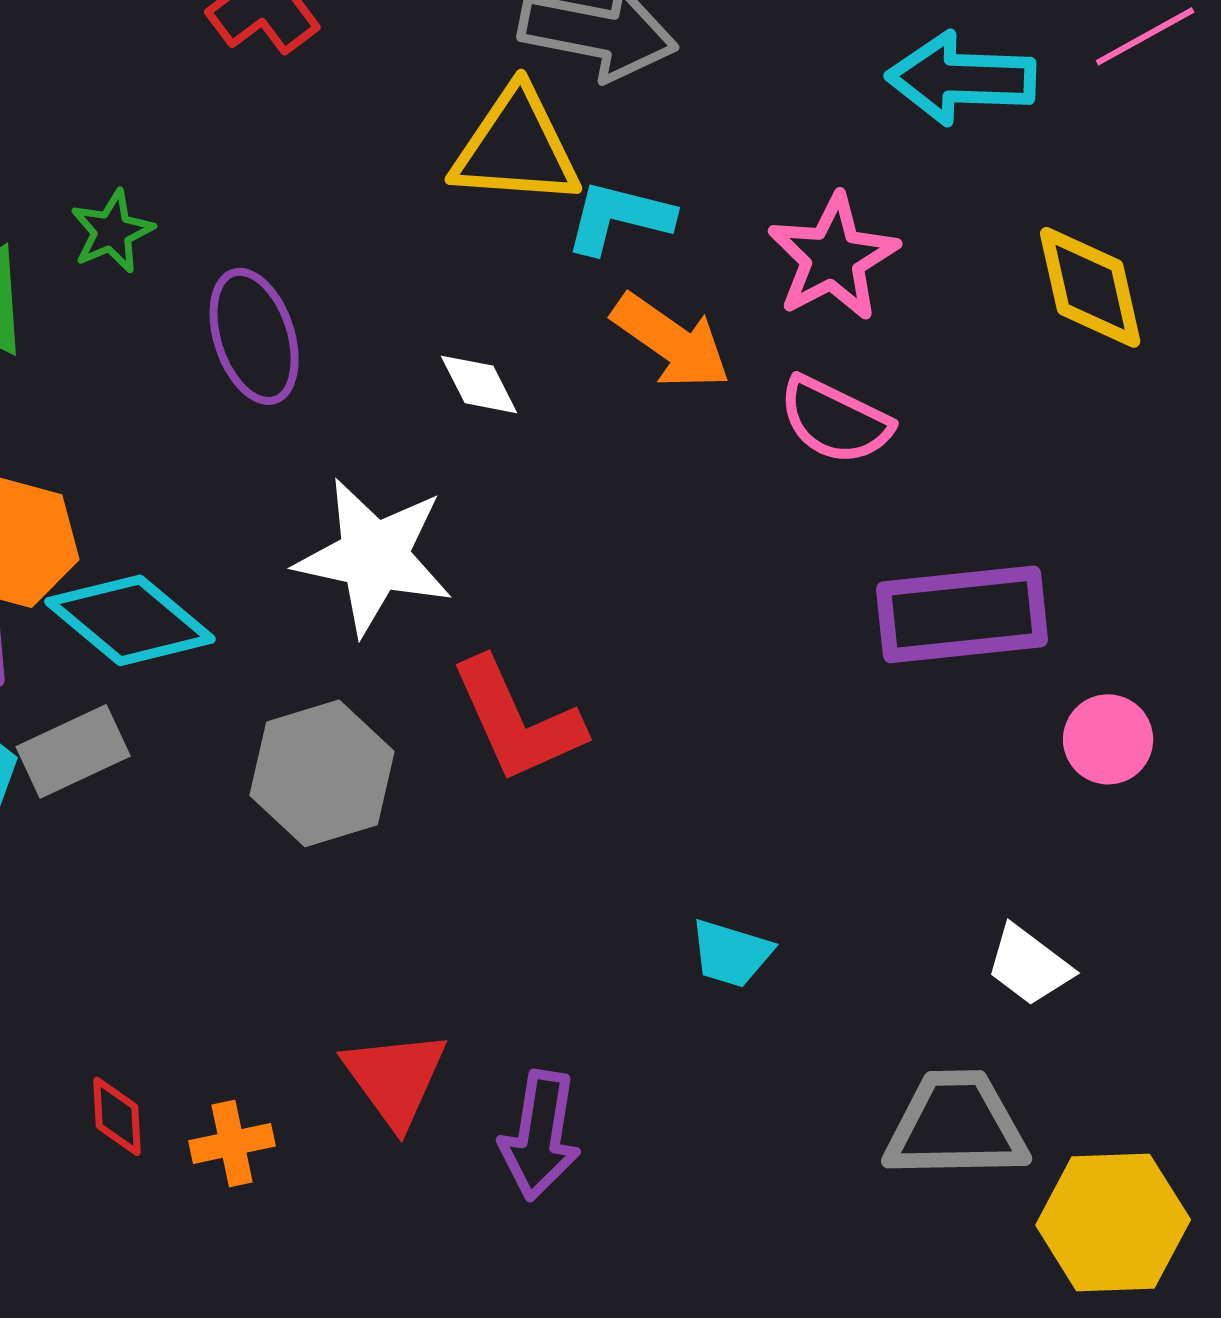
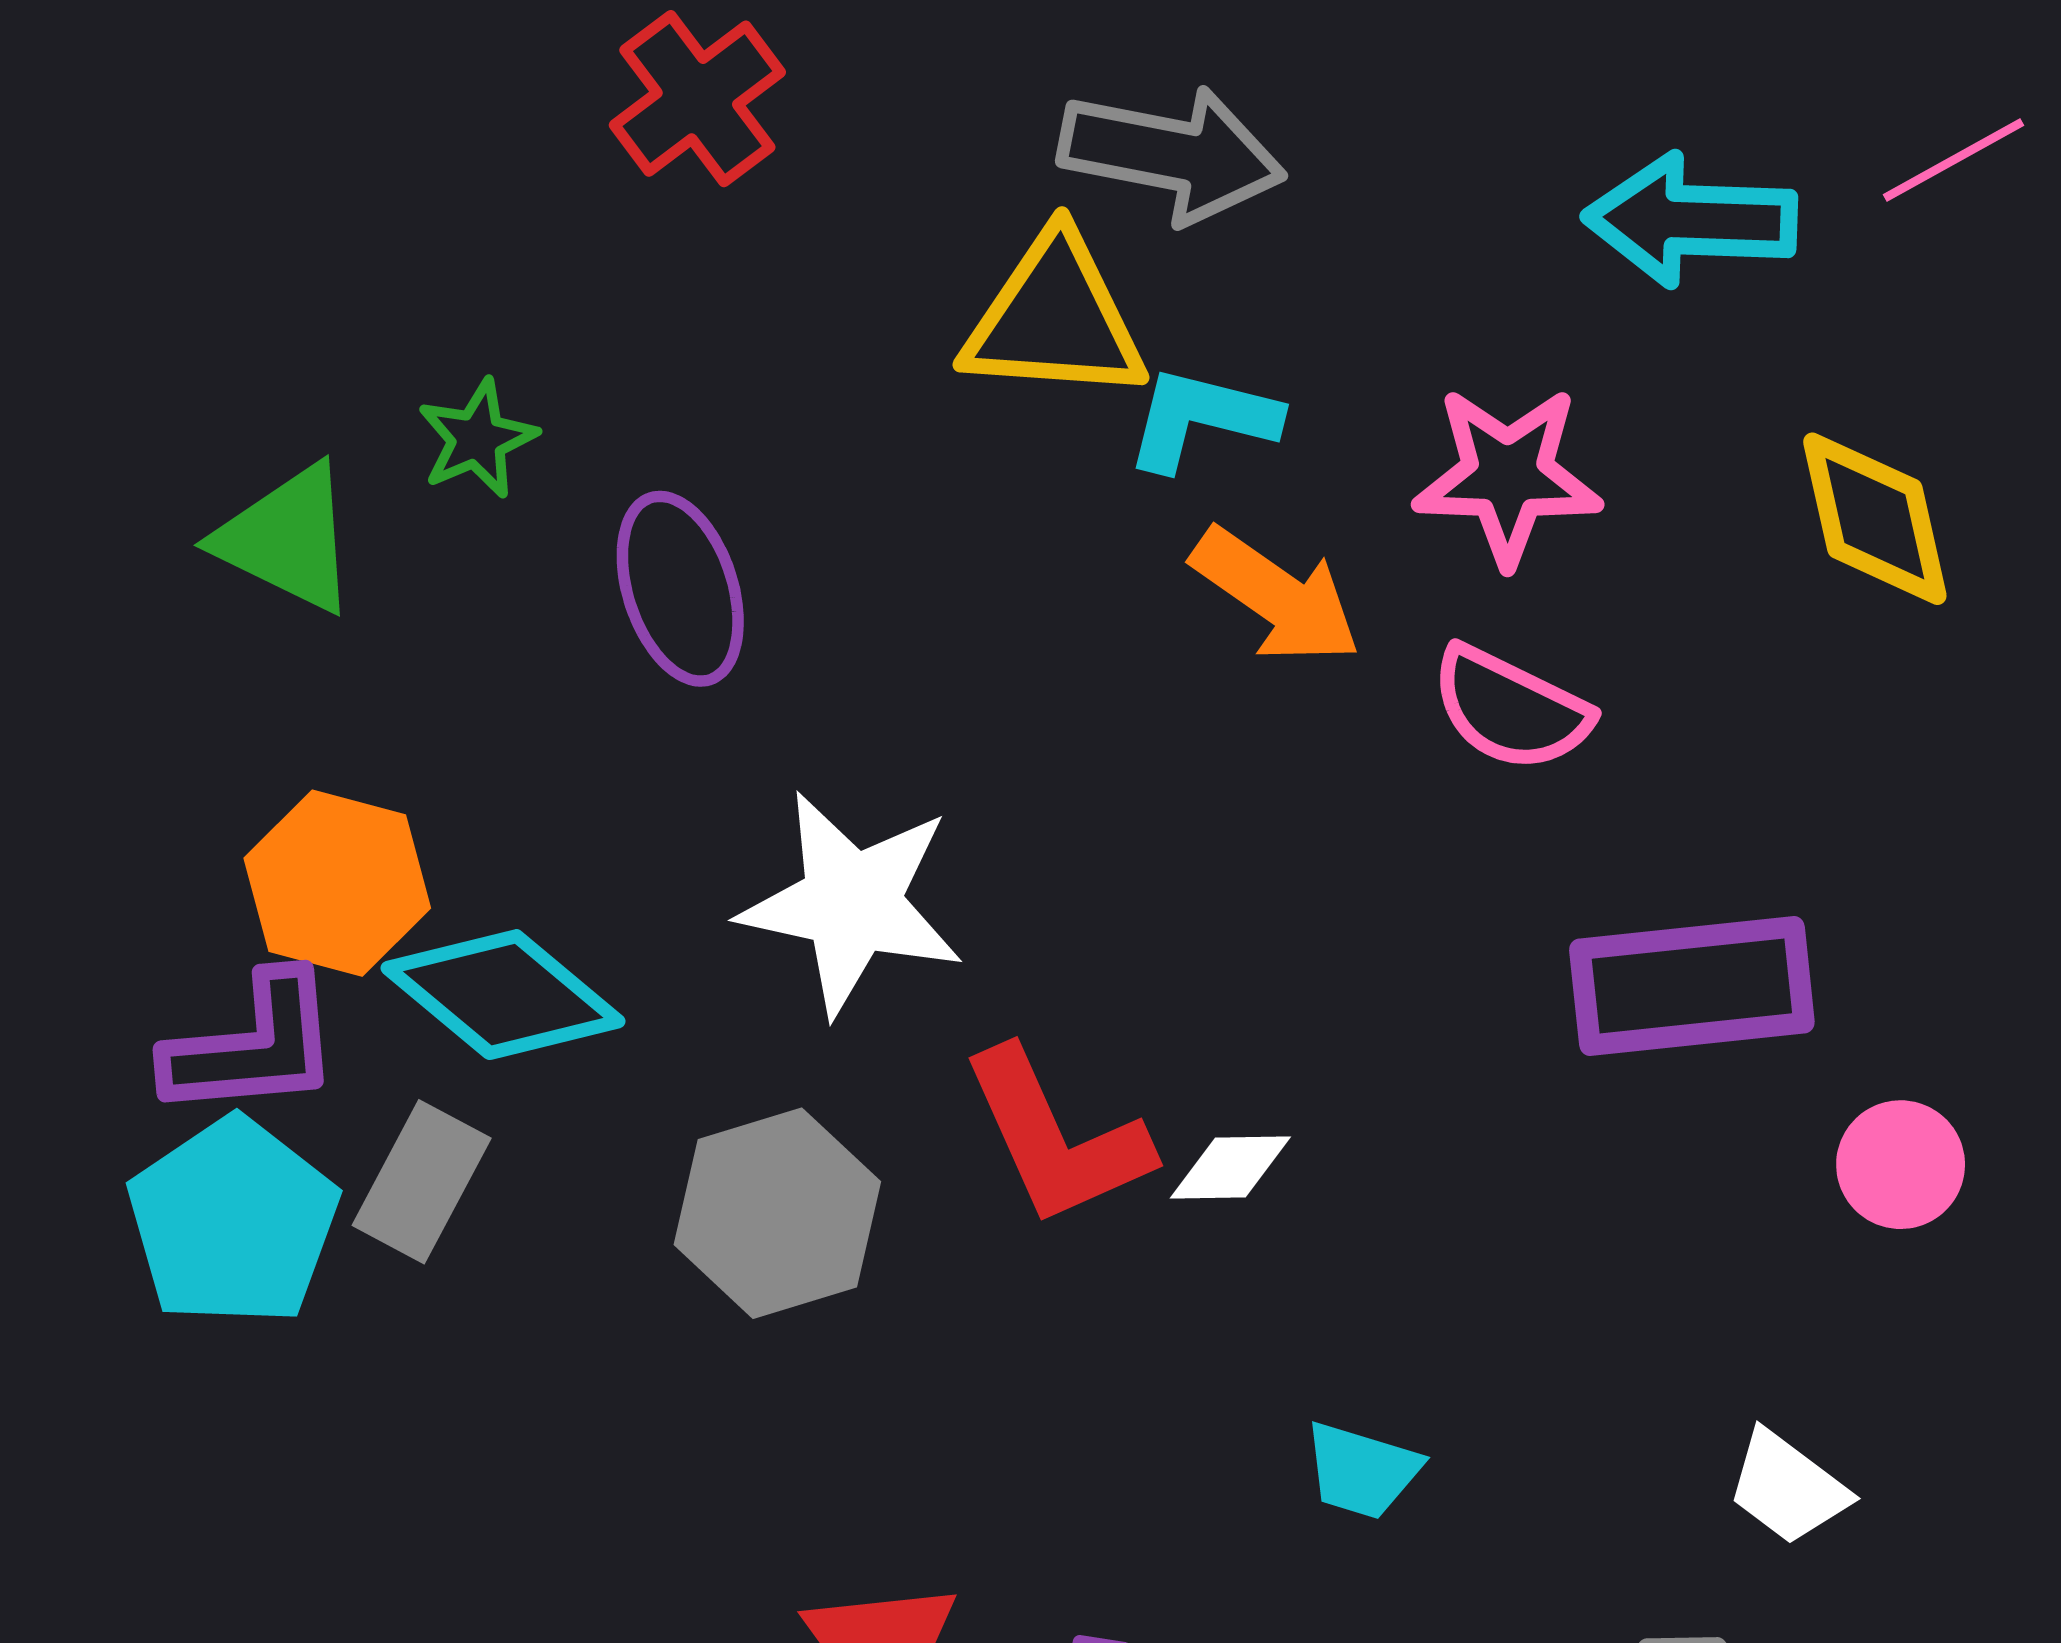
pink star: (833, 257) -> (1508, 476), turned 30
white diamond: (479, 384) -> (1230, 1167), moved, turned -64
gray rectangle: (73, 751) -> (422, 1182), turned -37

